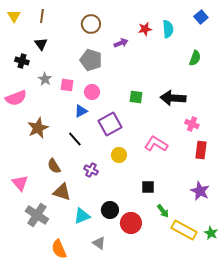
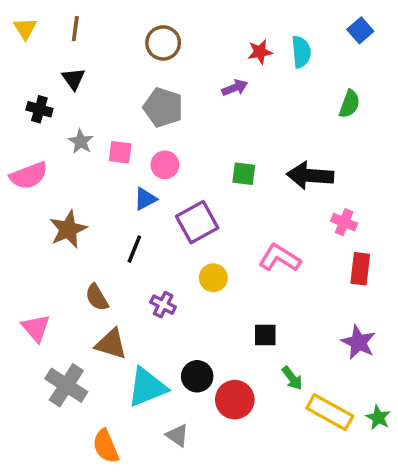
purple arrow: (121, 43) -> (235, 88), moved
black line: (75, 139) -> (134, 249), turned 63
cyan triangle: (82, 216) -> (147, 387), size x1.4

